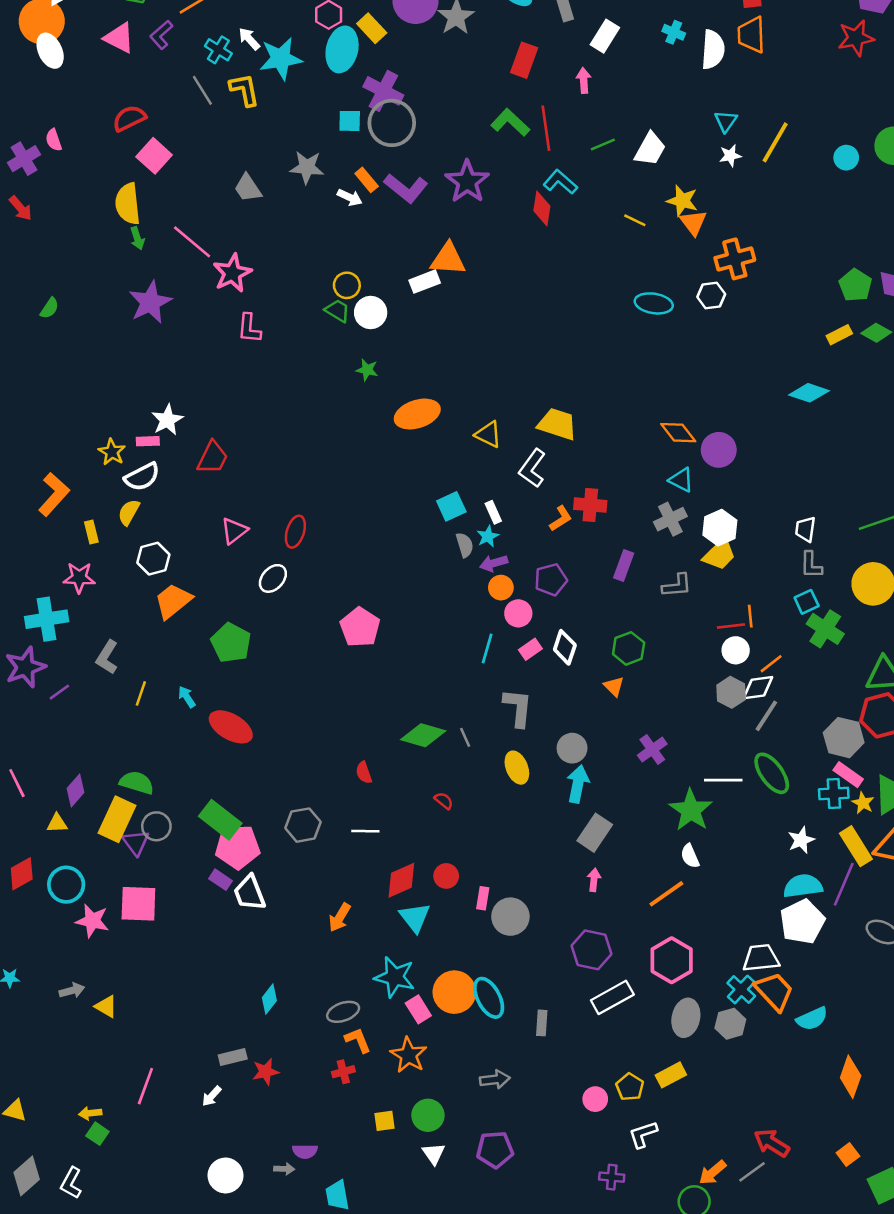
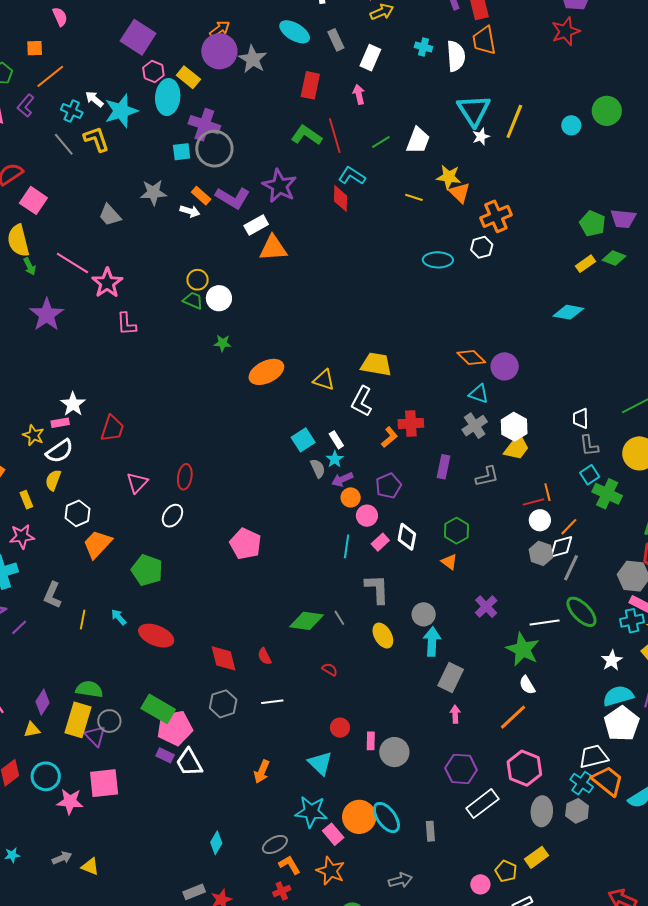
cyan triangle: (726, 121) -> (474, 110), size x1.8
white rectangle: (425, 282) -> (256, 225), moved
red diamond: (401, 880) -> (224, 658), moved, turned -72

